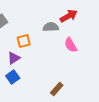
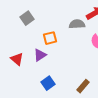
blue square: (13, 77) -> (48, 83), moved

